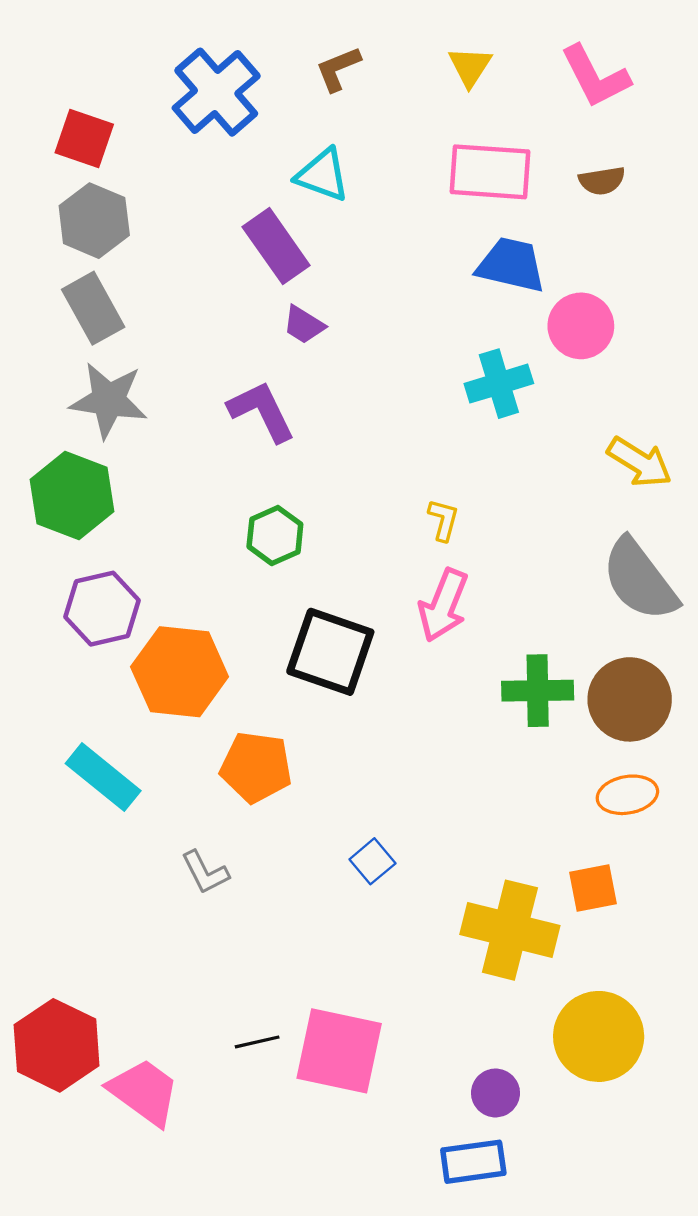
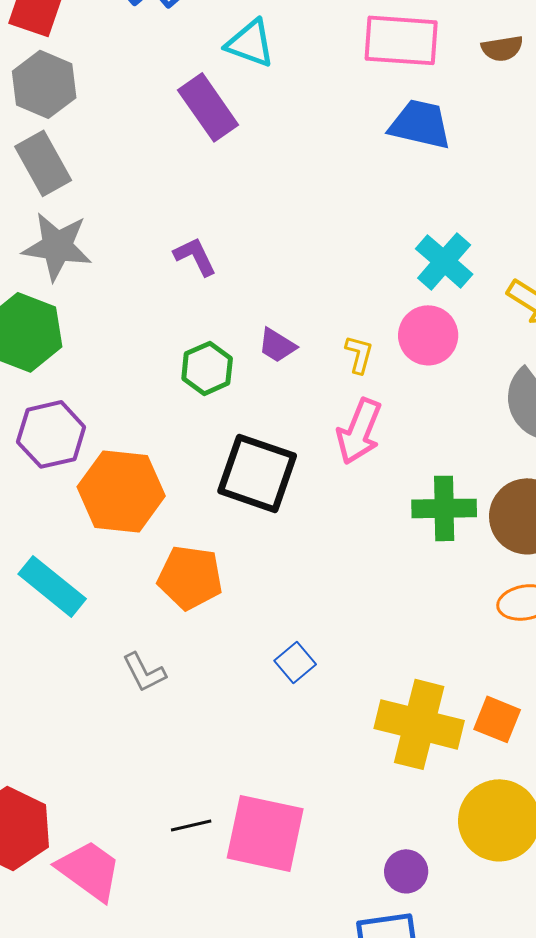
purple trapezoid: (304, 325) -> (277, 345), moved
pink circle: (581, 326) -> (428, 335), moved
cyan cross: (499, 384) -> (444, 261), moved, turned -32
purple L-shape: (262, 411) -> (195, 256), size x0.7
orange square: (593, 888) -> (497, 719), moved, turned 33

